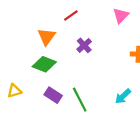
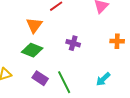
purple cross: (84, 45) -> (73, 43), moved, turned -32

